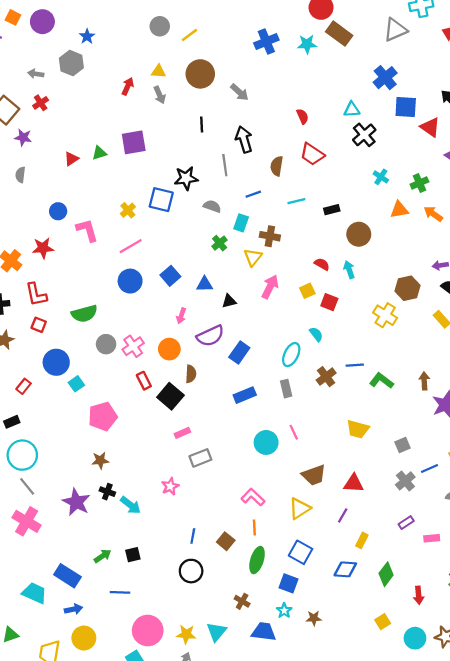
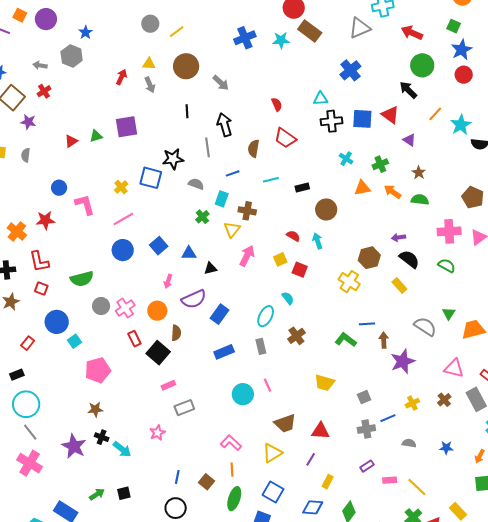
blue square: (406, 107) -> (362, 119), moved
black cross: (364, 135) -> (332, 121), turned 35
blue line: (355, 365) -> (367, 324), moved
gray cross: (405, 481) -> (366, 429), turned 30

